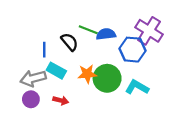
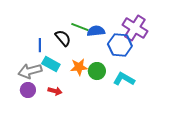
green circle: (107, 78) -> (97, 71), size x0.7

